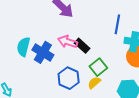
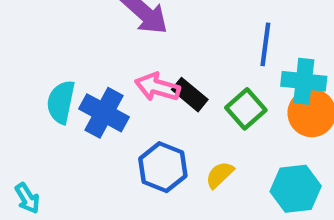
green square: (98, 67) -> (246, 109), moved

